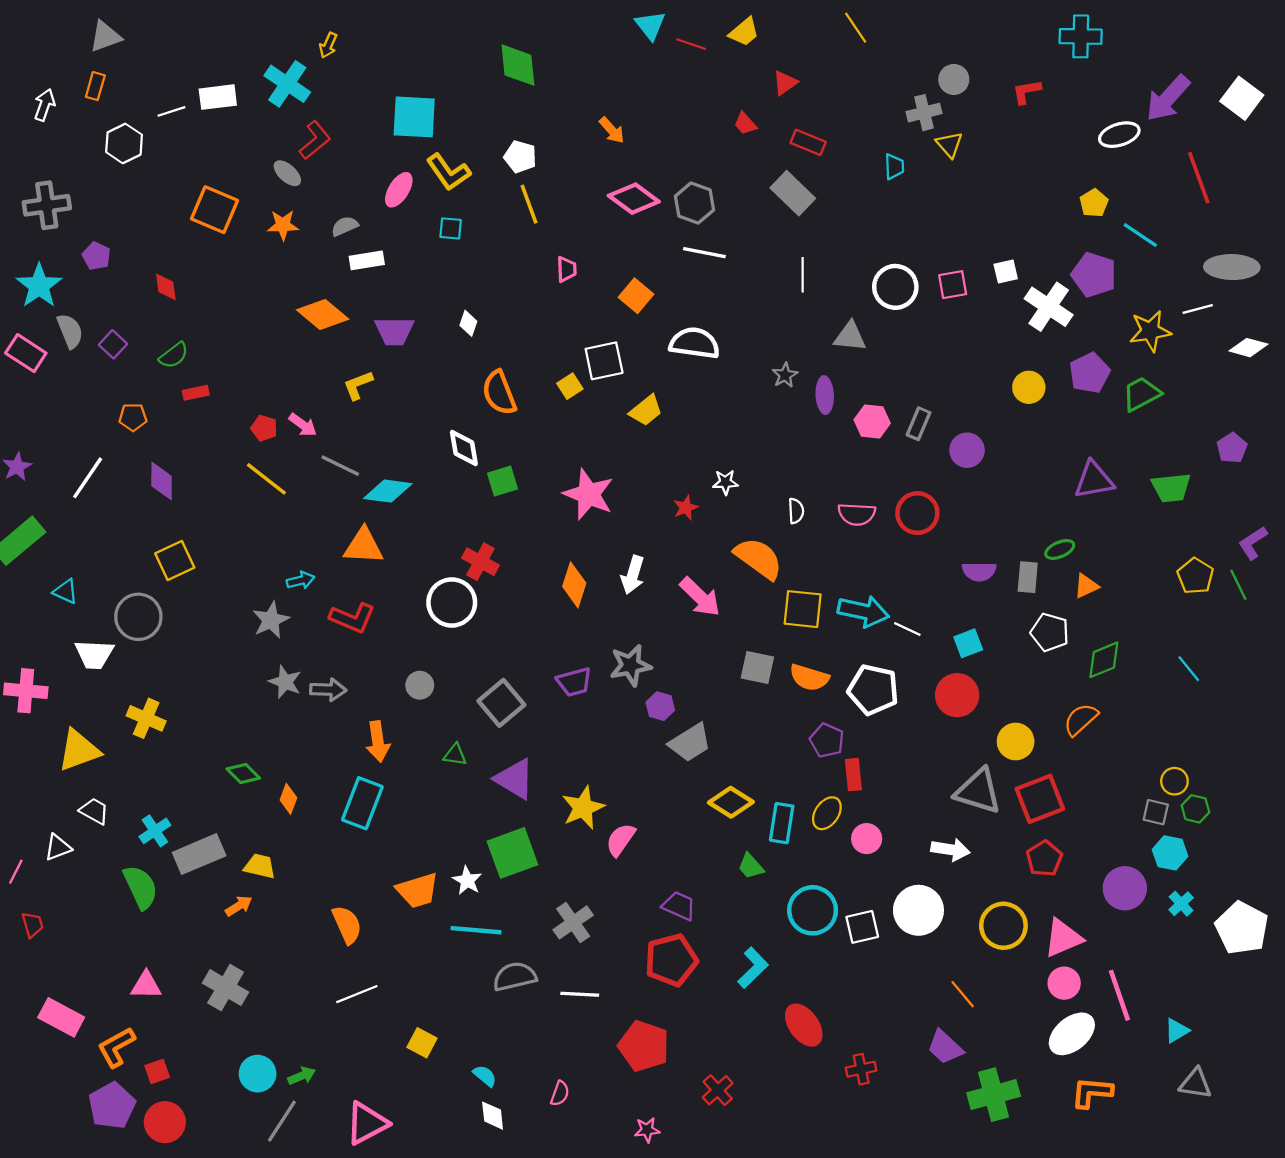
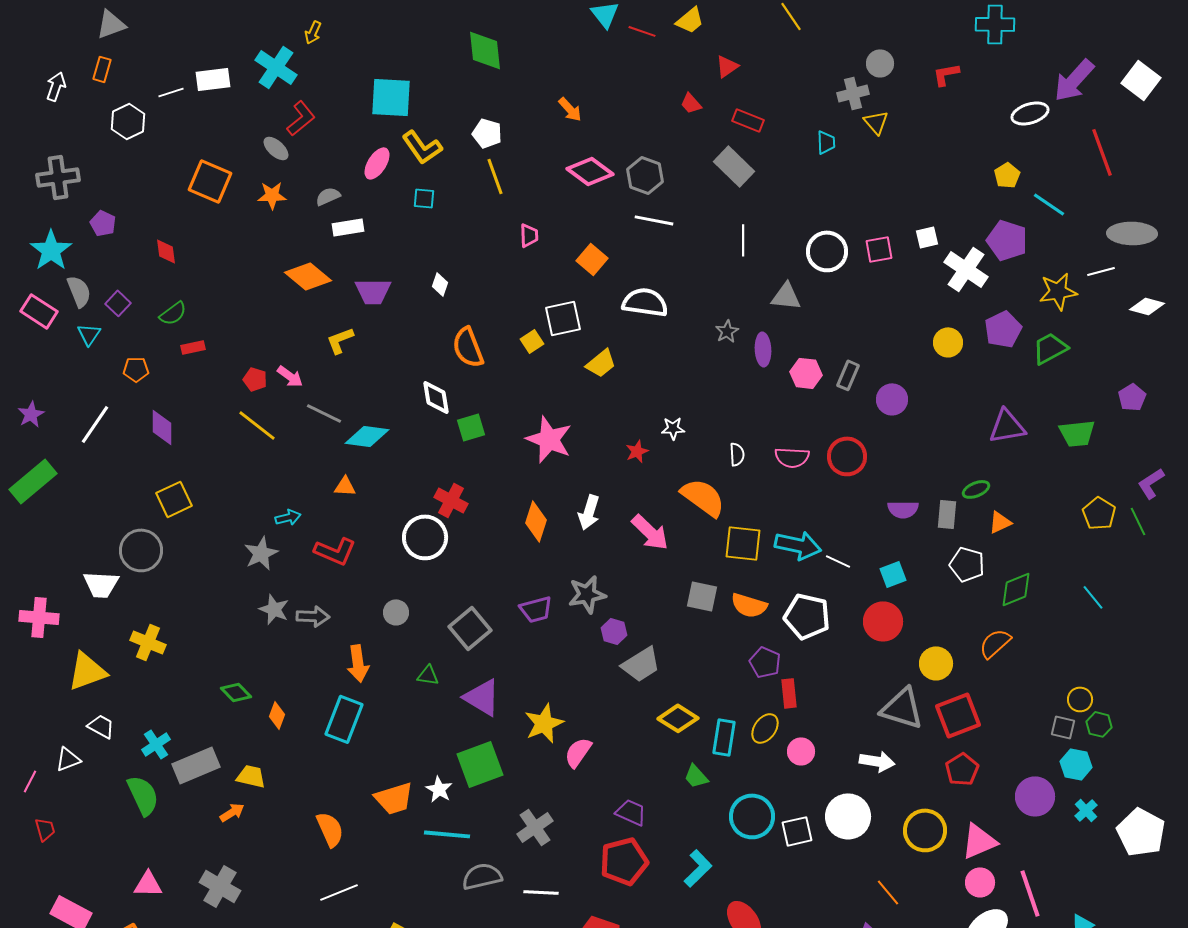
orange triangle: (363, 546) -> (345, 486), size x0.6
cyan triangle: (66, 591) -> (89, 334), moved, turned 40

